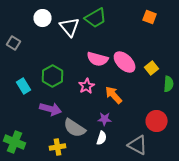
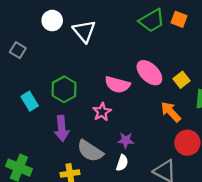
green trapezoid: (96, 18) -> (152, 21), moved
pink semicircle: (98, 59) -> (117, 85), moved
pink star: (87, 86) -> (102, 112), moved
orange arrow: (114, 95) -> (171, 112), moved
purple arrow: (51, 109) -> (62, 128), turned 70

